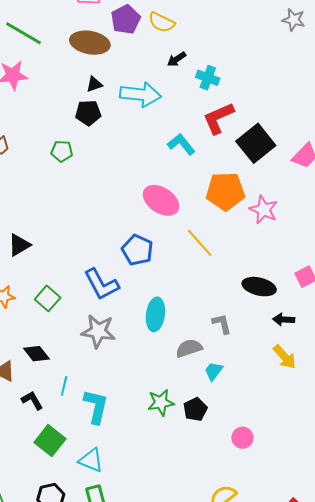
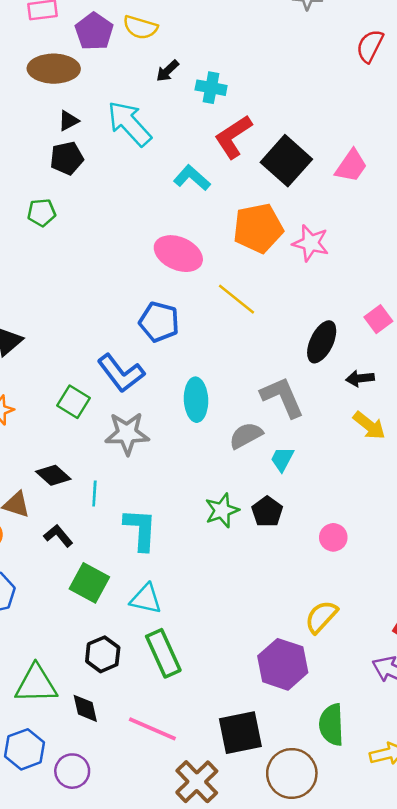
cyan arrow: (140, 94) -> (129, 124), turned -129
black ellipse: (259, 287) -> (322, 342), turned -68
green square: (48, 298) -> (74, 402), moved
gray L-shape: (222, 324) -> (282, 397), size x1.6
cyan line: (64, 386) -> (94, 493), moved

